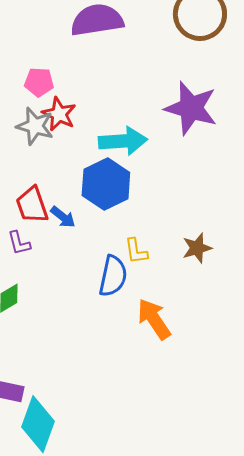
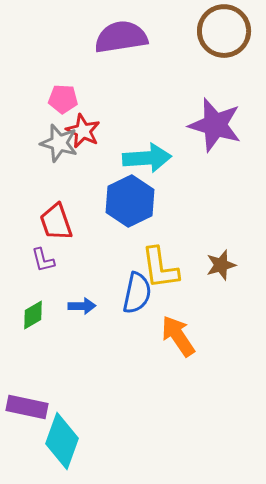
blue arrow: (63, 217) -> (82, 306), moved, turned -40
yellow L-shape: (136, 251) -> (160, 268), size x1.6

